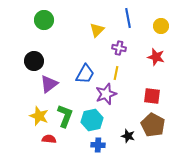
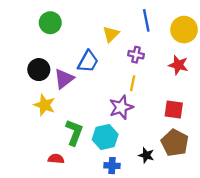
yellow circle: (161, 26) -> (184, 30), size x1.5
blue trapezoid: (85, 74) -> (88, 62), moved
purple triangle: (49, 84) -> (64, 79), moved
yellow star: (39, 116) -> (45, 105), moved

